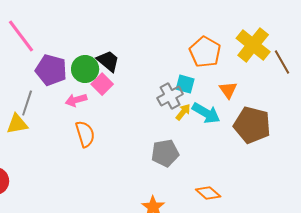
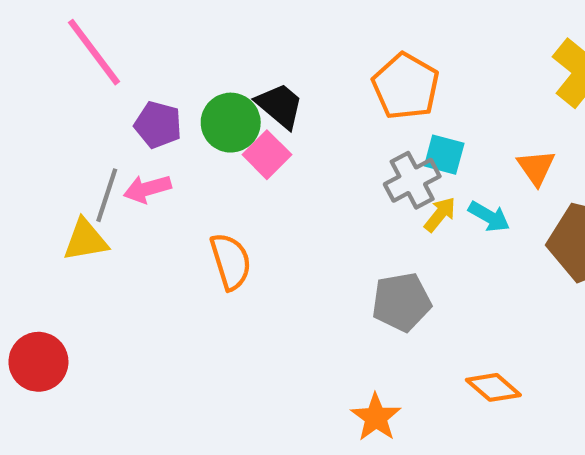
orange pentagon: (205, 52) -> (406, 86), moved
purple pentagon: (51, 70) -> (158, 125), size x0.7
pink arrow: (76, 100) -> (147, 189), moved
cyan arrow: (206, 113) -> (489, 217), size x0.7

